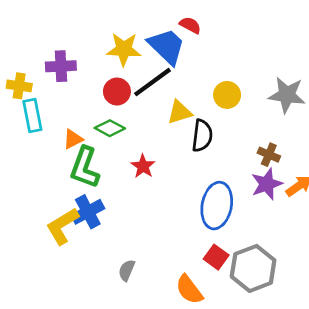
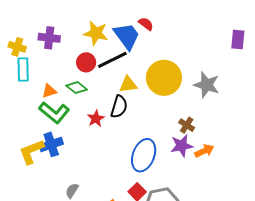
yellow circle: (227, 95) -> (164, 78), size x1.8
black semicircle: (202, 136) -> (119, 107), moved
green L-shape: (85, 167) -> (54, 113), turned -80

